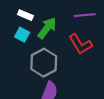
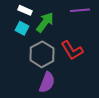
red L-shape: (80, 44) -> (72, 50), moved

